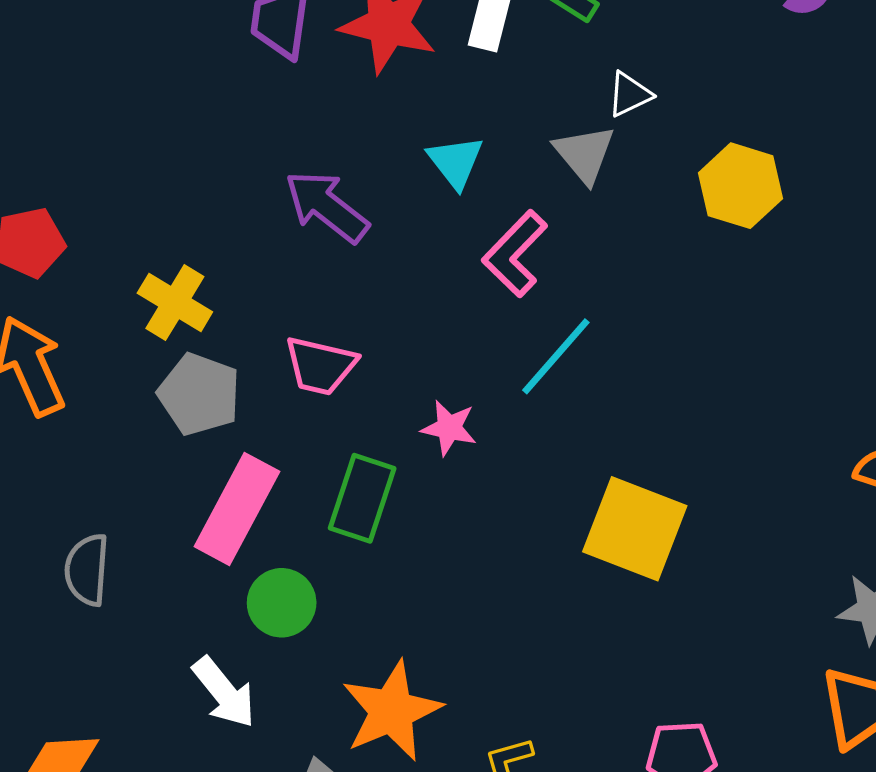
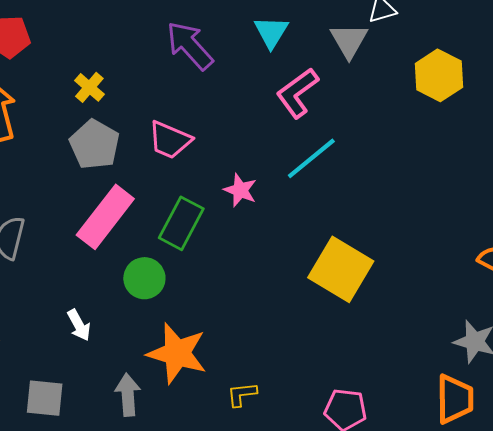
yellow cross: (175, 302) -> (89, 87), size x0.7
green circle: (282, 603) -> (144, 278), moved
white arrow: (224, 692) -> (79, 325), size x0.7
orange star: (392, 711) -> (177, 353), turned 30

